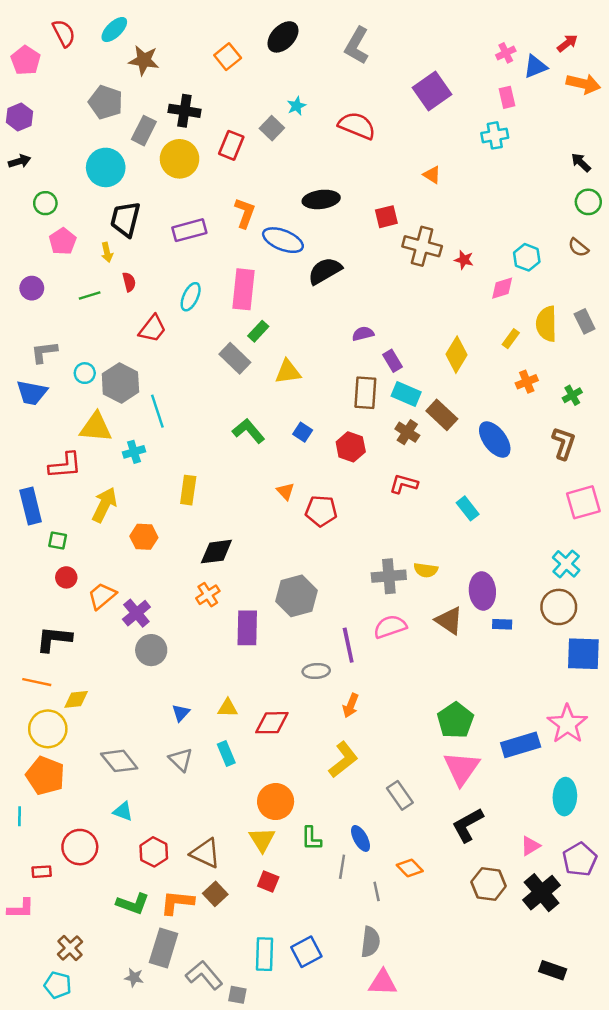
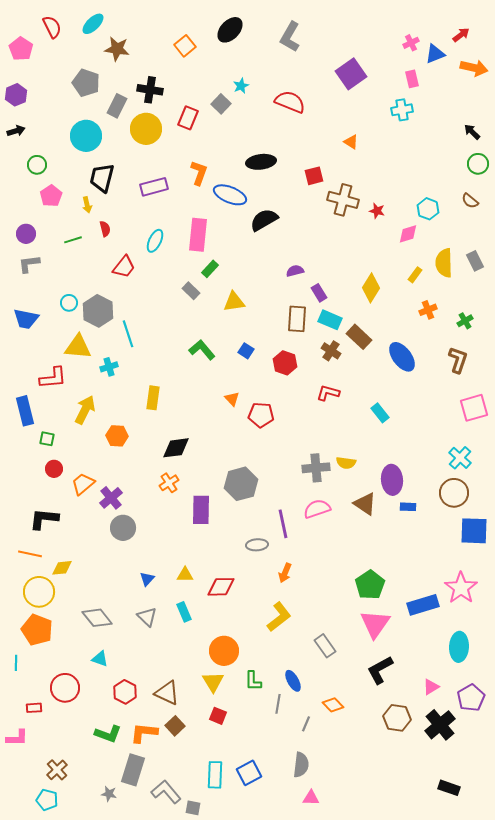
gray L-shape: (44, 352) -> (29, 264), moved
gray rectangle: (235, 358) -> (191, 291), size x0.7
gray line: (377, 891) -> (306, 724), turned 35
pink triangle: (383, 982) -> (311, 798), size x0.7

